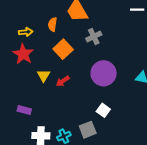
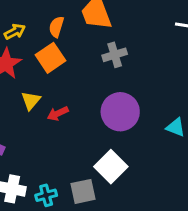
yellow arrow: (26, 32) -> (15, 31), turned -32
orange square: (63, 49) -> (50, 58), moved
white square: (103, 110) -> (111, 167), size x1.5

